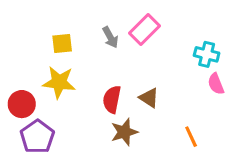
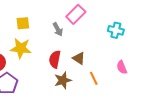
gray arrow: (110, 37) -> (58, 29), moved
pink semicircle: (216, 84) -> (122, 67), moved
orange line: (191, 137) -> (94, 78), moved

